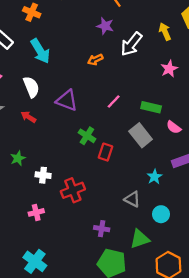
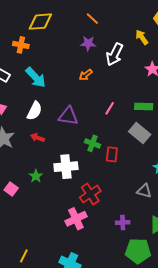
white semicircle: (31, 87) -> (34, 111), turned 60
white cross: (43, 175) -> (66, 167), moved, size x1.6
pink cross: (36, 212) -> (76, 219), moved, size x1.5

